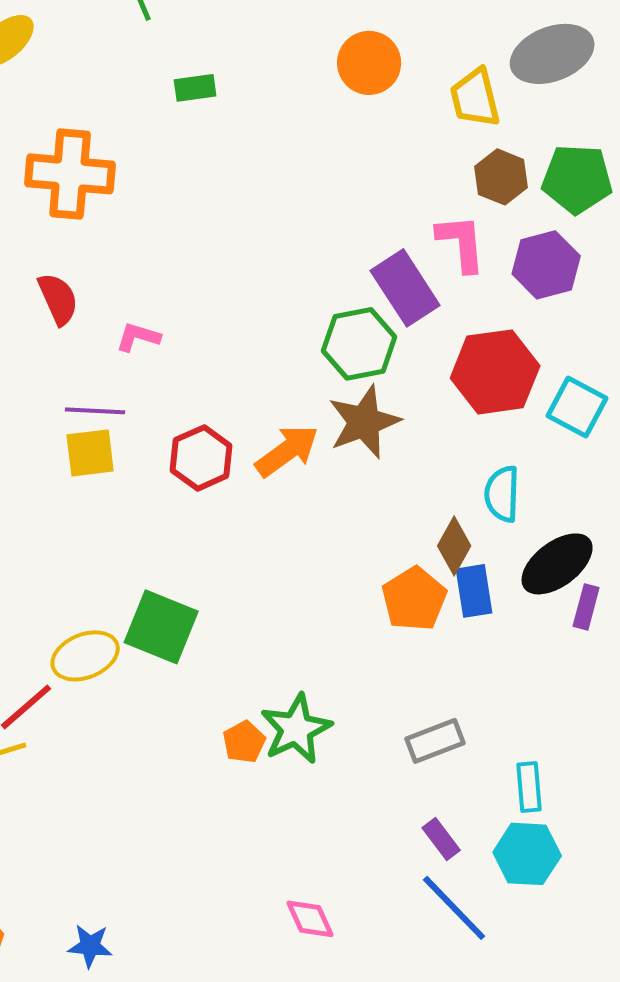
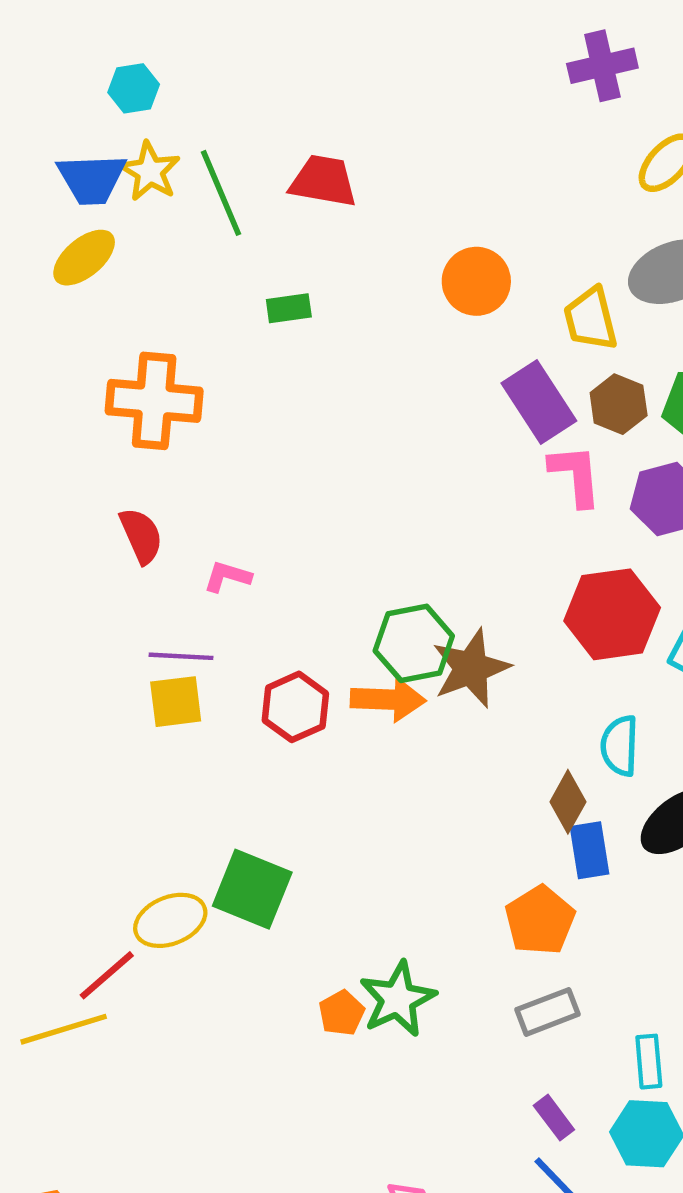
purple rectangle: (405, 288) -> (539, 402), moved
green hexagon: (359, 344) -> (414, 643), moved
orange arrow: (287, 451) -> (388, 699), turned 38
orange pentagon: (414, 599) -> (540, 920), moved

